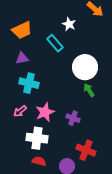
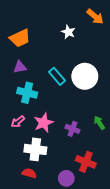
cyan rectangle: (55, 43) -> (57, 76), moved
green arrow: (89, 90) -> (99, 123), moved
red semicircle: (39, 161) -> (29, 173), moved

